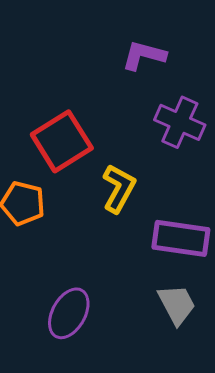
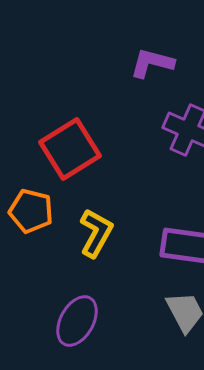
yellow L-shape: (119, 188) -> (96, 233), moved

